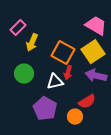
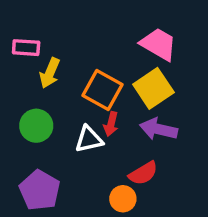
pink rectangle: (18, 28) -> (26, 48), turned 49
purple pentagon: (45, 109) -> (40, 190), moved

